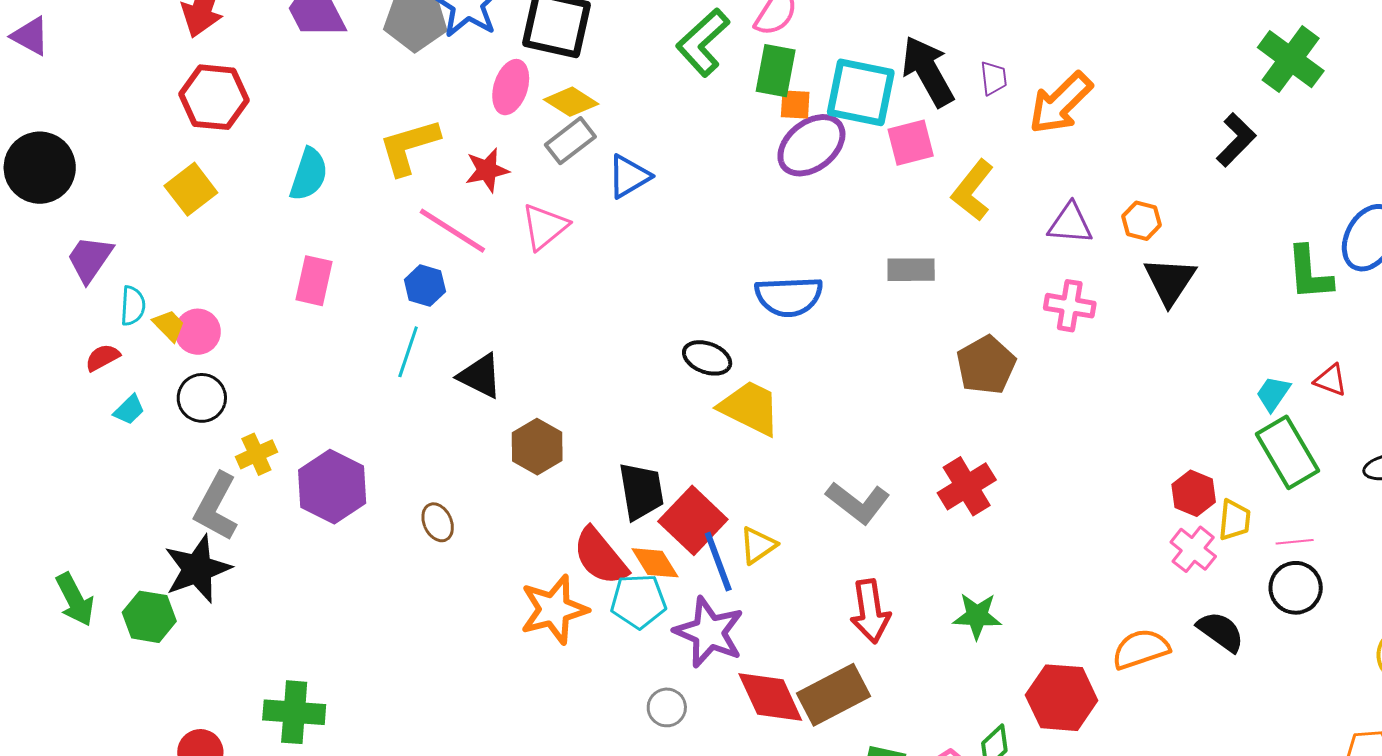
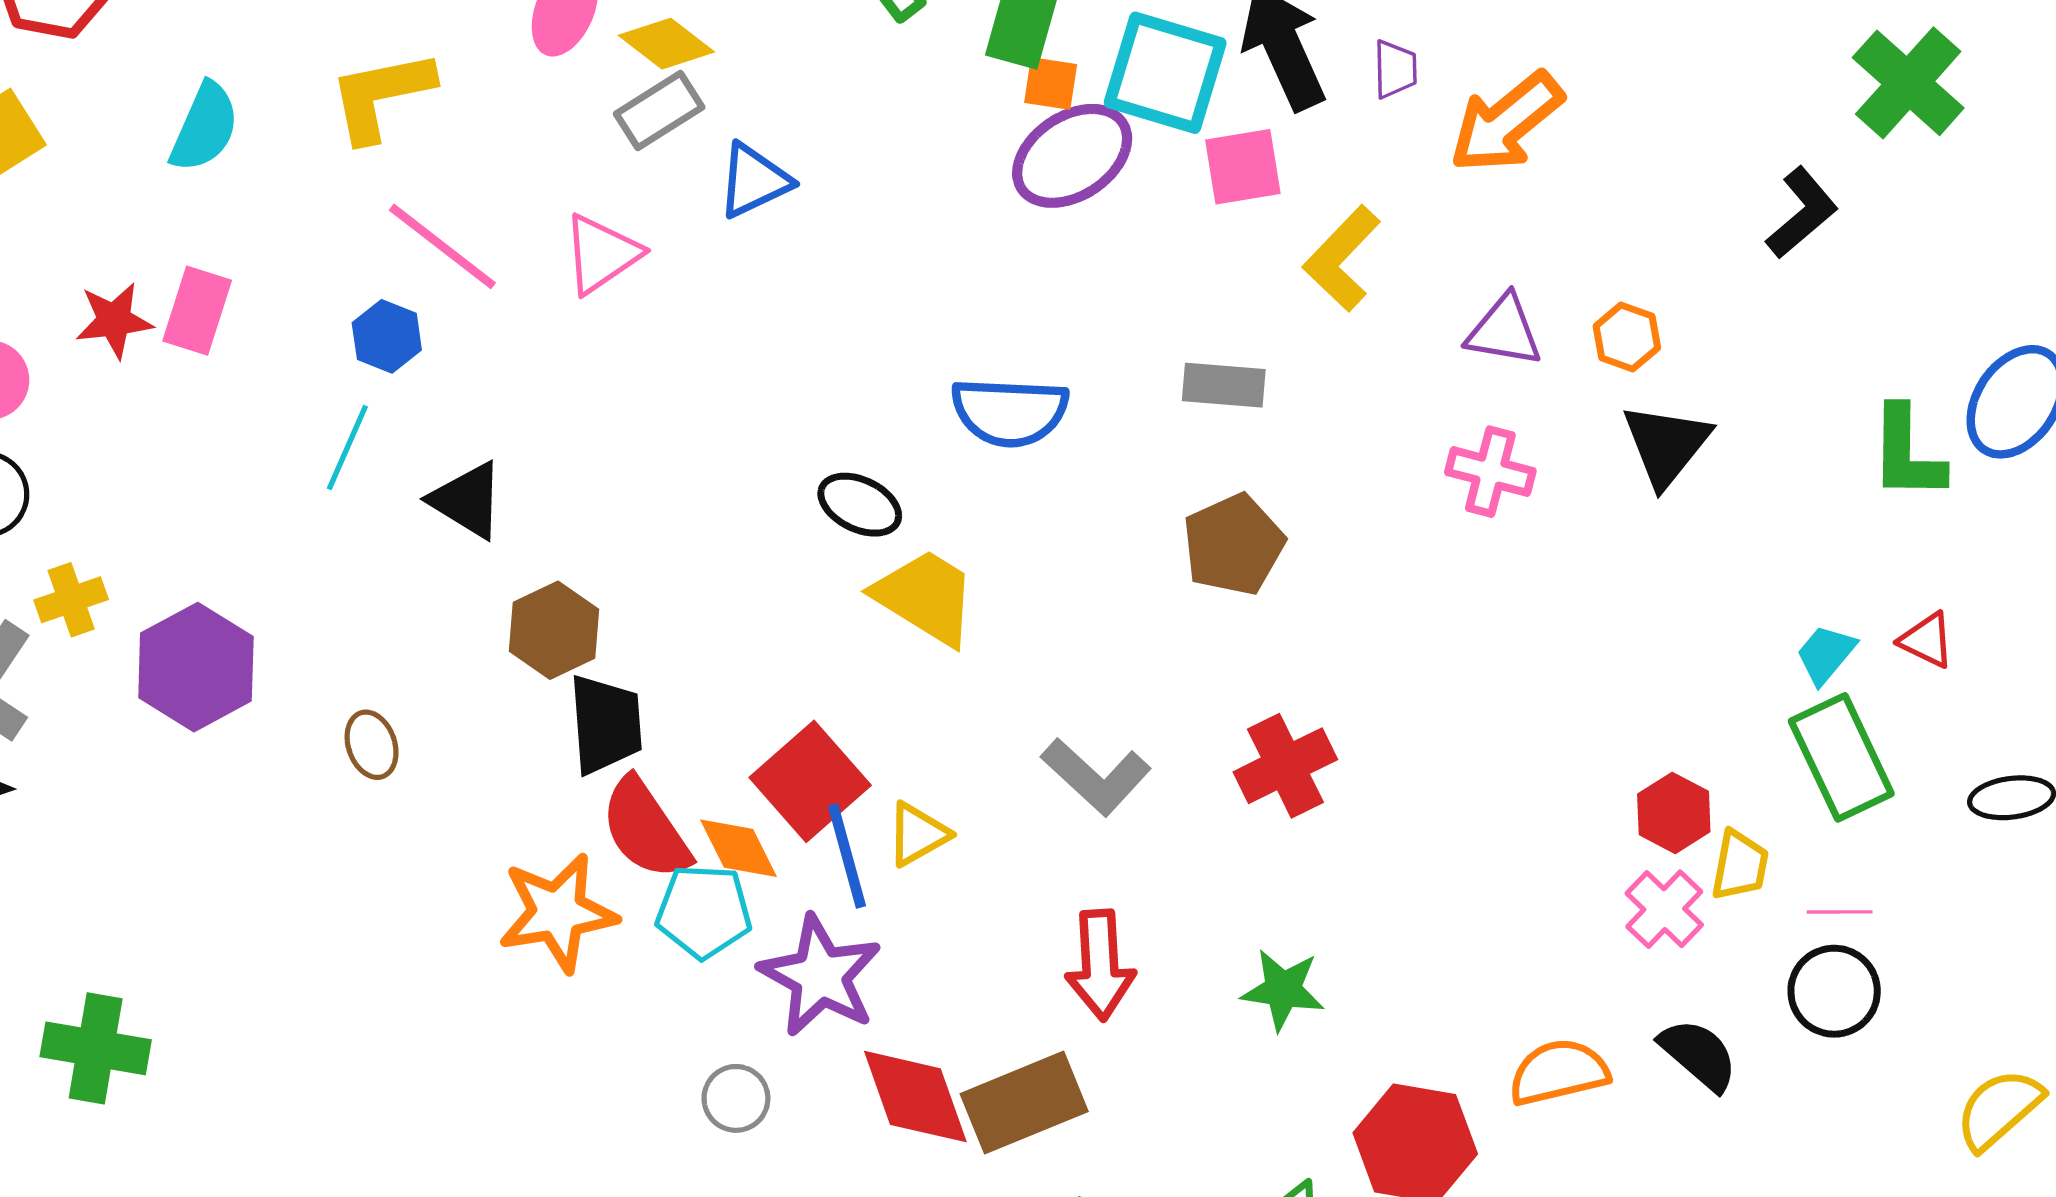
red star: (487, 170) -> (114, 320), moved
brown pentagon: (986, 365) -> (1233, 545), moved
black trapezoid: (641, 491) -> (606, 724), moved

